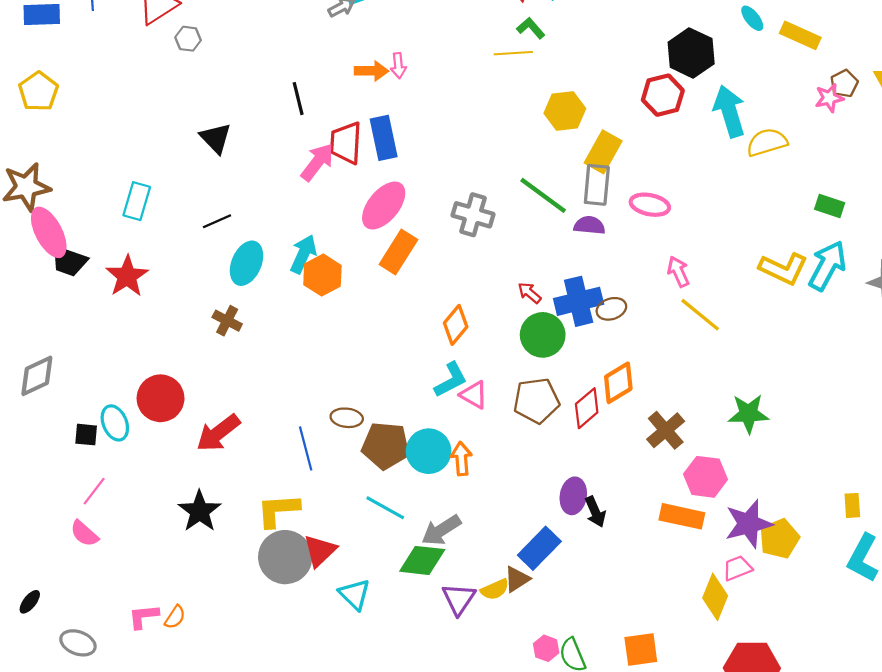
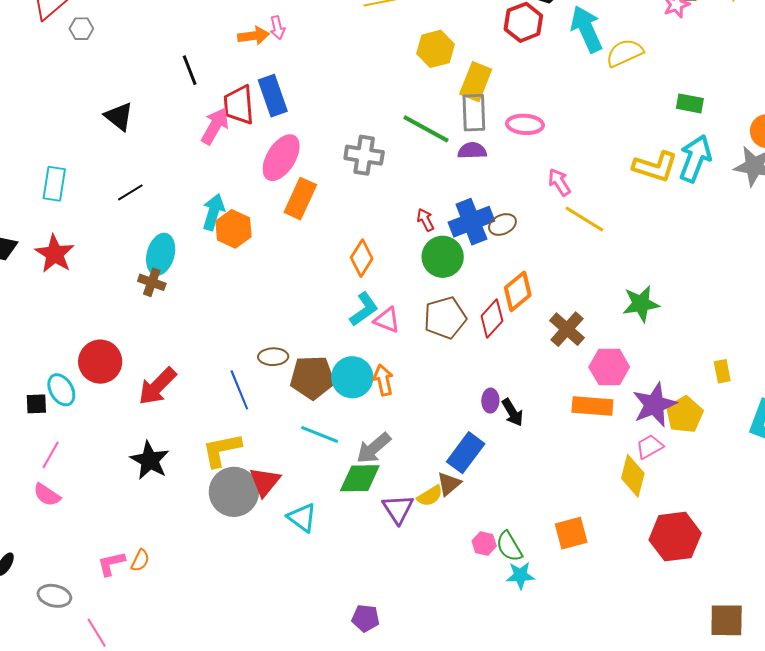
cyan ellipse: (247, 263) -> (161, 254), moved
red arrow: (530, 293) -> (425, 220), turned 30
purple ellipse: (573, 496) -> (490, 401), size x0.7
yellow rectangle: (852, 505) -> (722, 371), moved

